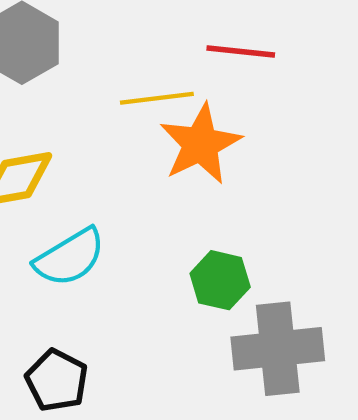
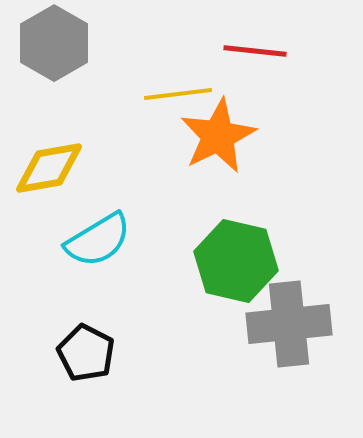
green hexagon: (220, 280) -> (236, 261), size x1.5

